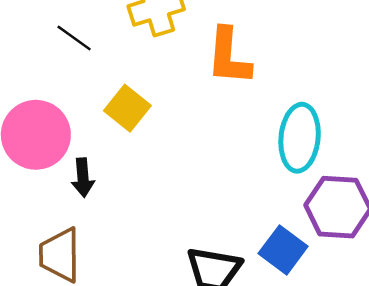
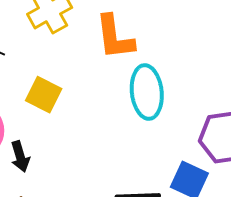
cyan ellipse: (300, 138) -> (147, 92), moved

